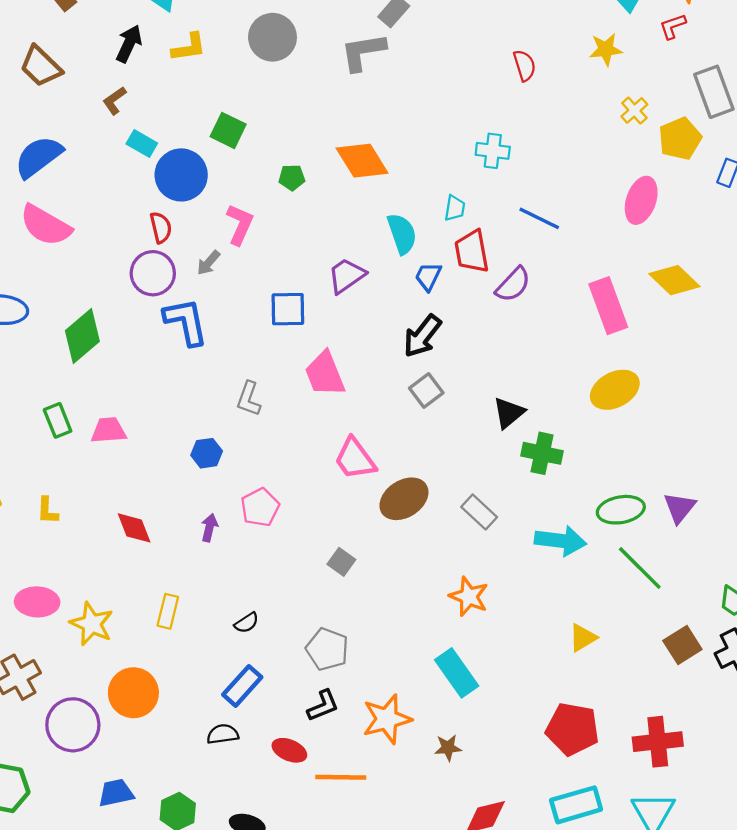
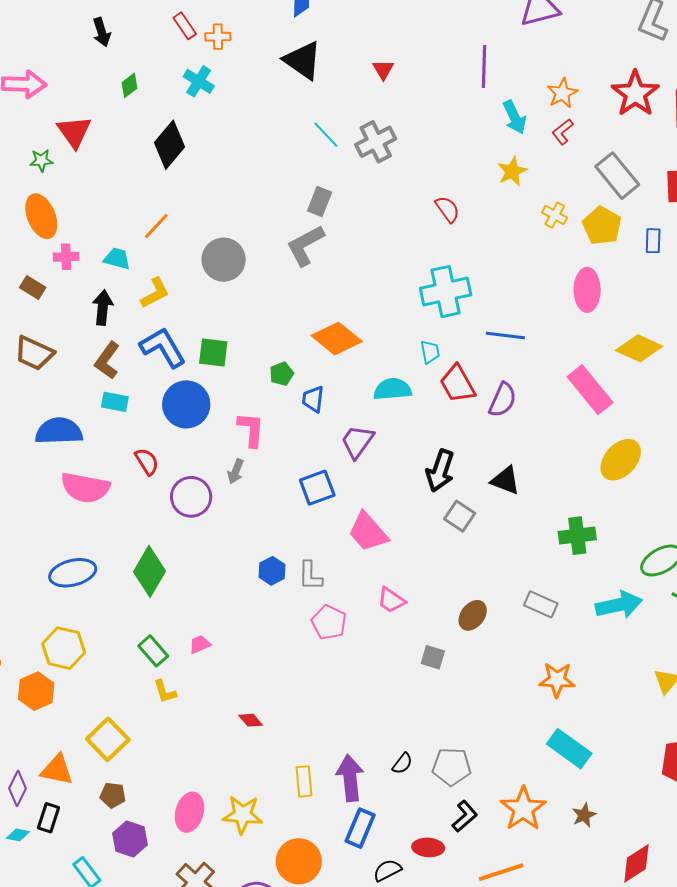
brown L-shape: (114, 101) -> (107, 361), size x1.4
cyan rectangle: (142, 143) -> (115, 402), moved
cyan cross: (493, 151) -> (446, 292), size x1.6
blue semicircle: (38, 157) -> (59, 431), turned 54
red semicircle: (161, 228) -> (147, 461), moved
cyan semicircle: (402, 234) -> (392, 389), turned -57
blue trapezoid: (428, 276) -> (313, 399), moved
blue L-shape: (186, 322) -> (163, 347), moved
black triangle: (509, 413) -> (505, 480), moved, turned -40
pink trapezoid: (109, 430) -> (200, 644), size x0.7
blue hexagon: (207, 453) -> (272, 571), moved
pink trapezoid: (355, 459) -> (391, 600), moved, size x0.7
brown ellipse: (404, 499) -> (473, 615), size x0.7
pink pentagon: (260, 507) -> (329, 622), moved
yellow L-shape: (47, 511) -> (165, 692), moved
red diamond: (134, 528) -> (251, 720), size x0.7
purple arrow: (209, 528) -> (350, 778), moved, size x1.8
gray square: (341, 562) -> (433, 657), moved
pink ellipse: (37, 602) -> (189, 812), turned -57
black semicircle: (247, 623) -> (402, 763), moved
blue rectangle: (242, 686) -> (360, 828), moved
red ellipse: (289, 750) -> (428, 847), moved

